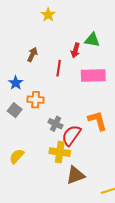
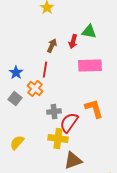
brown arrow: (32, 55) -> (52, 46), moved
red line: (59, 68) -> (45, 70), moved
orange cross: (36, 100) -> (35, 89), turned 35
gray cross: (55, 124) -> (54, 112), turned -32

